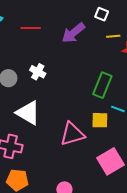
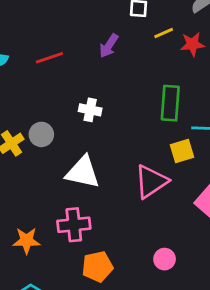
purple arrow: (73, 33) -> (109, 46), size x0.7
white cross: (38, 72) -> (90, 110), moved

